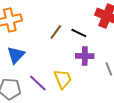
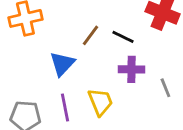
blue triangle: (16, 55) -> (62, 64), moved
purple line: (38, 83) -> (65, 108), turned 36

